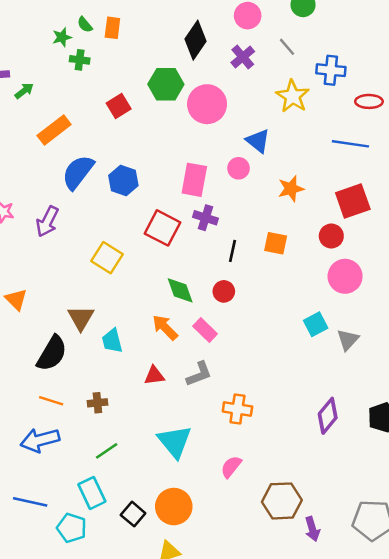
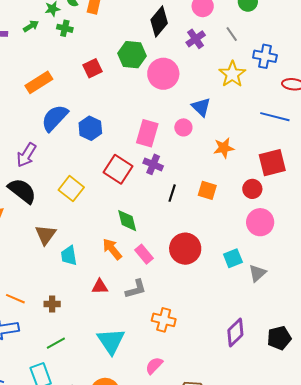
green arrow: (24, 91) -> (31, 26), moved
red circle: (224, 291) -> (185, 249), moved, size x1.8
black semicircle: (52, 353) -> (22, 191), moved, turned -88

